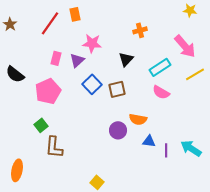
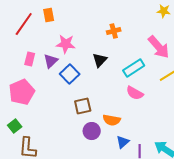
blue square: (92, 84) -> (70, 74), moved
brown square: (117, 89) -> (83, 106), moved
blue triangle: (149, 141) -> (123, 142), turned -48

